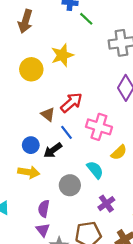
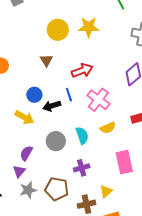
brown triangle: (48, 114) -> (46, 60), moved

